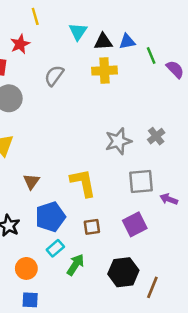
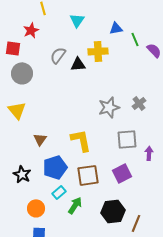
black triangle: (103, 42) -> (78, 64), moved
purple arrow: (169, 199) -> (149, 153), turned 72
brown square: (92, 227) -> (88, 175), size x1.6

